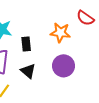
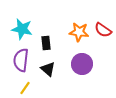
red semicircle: (85, 18) -> (103, 30), moved

